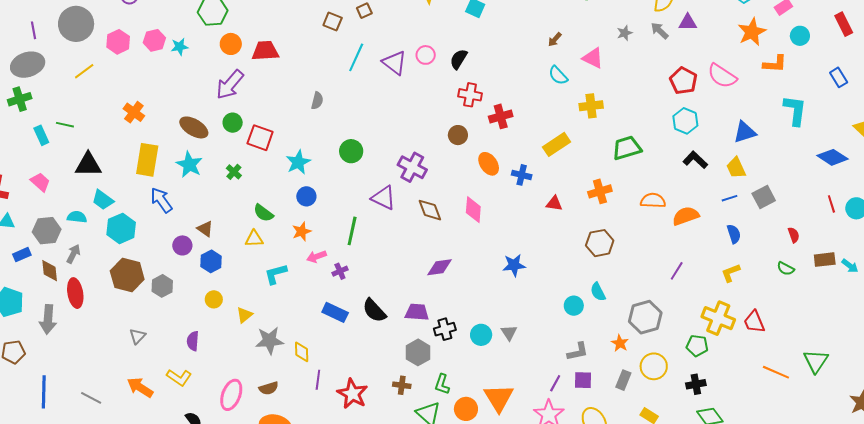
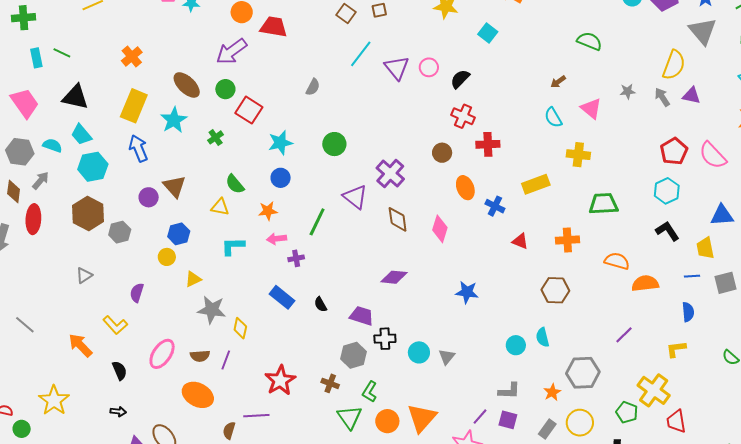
pink trapezoid: (40, 182) -> (25, 103), size x1.5
brown triangle: (205, 229) -> (174, 186), size x1.4
blue hexagon: (211, 261) -> (179, 234), moved
black semicircle: (374, 311) -> (320, 304), size x0.6
red trapezoid: (754, 322) -> (676, 421), moved
purple line: (318, 380) -> (226, 360), moved
orange arrow: (140, 387) -> (80, 345), moved

